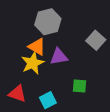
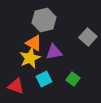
green square: (79, 86) -> (73, 79), turned 32
cyan square: (48, 100) -> (44, 79), moved

